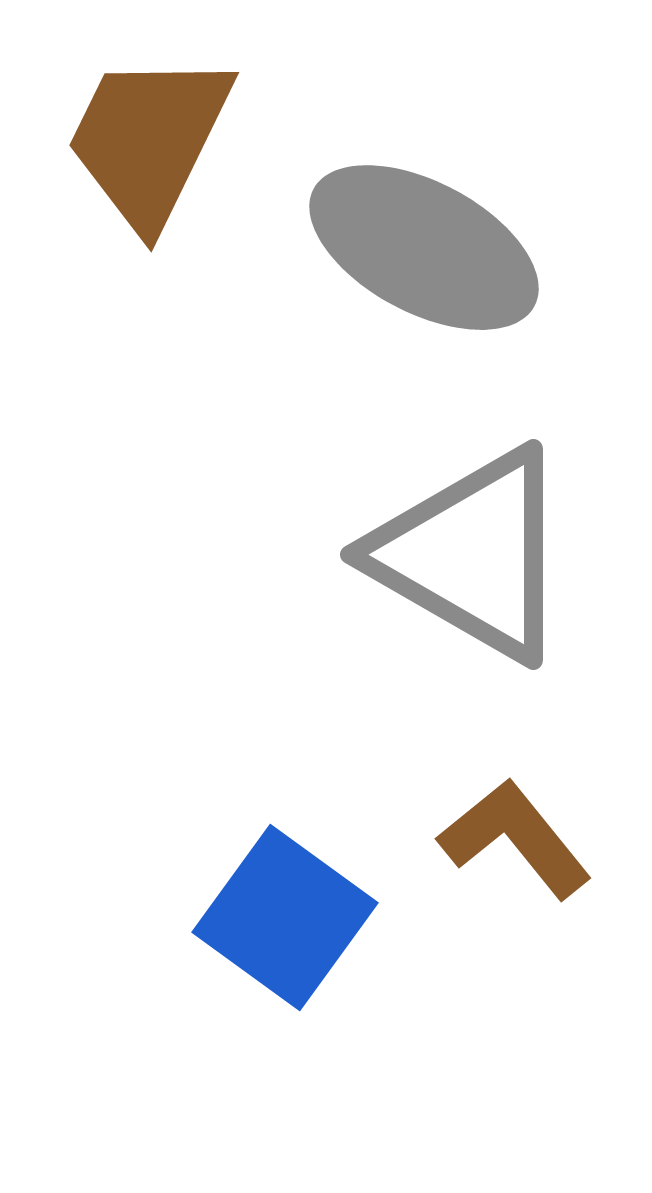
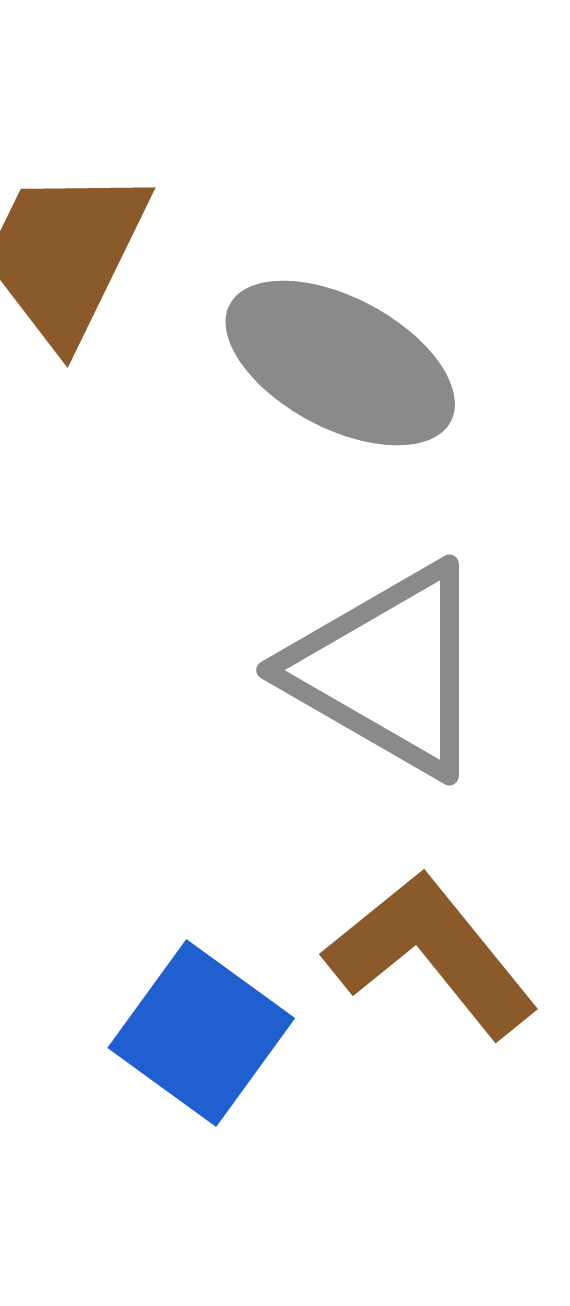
brown L-shape: (515, 839) -> (431, 954), size x1.4

